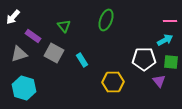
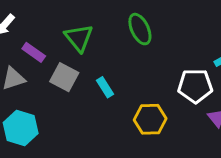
green ellipse: (106, 20) -> (140, 29), turned -45
green triangle: (64, 26) -> (79, 38), size x1.5

